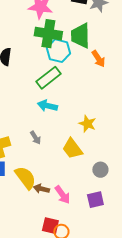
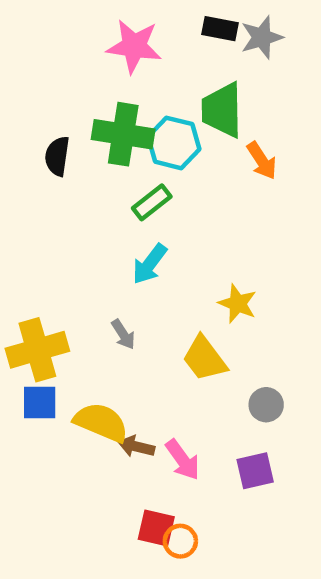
green cross: (48, 34) -> (123, 134), moved
green rectangle: (48, 78) -> (152, 202), size x0.7
cyan arrow: (47, 106) -> (150, 264), turned -66
yellow semicircle: (25, 178) -> (101, 422), turned -30

